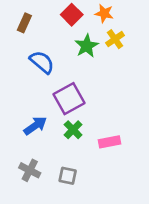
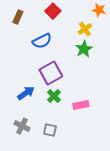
orange star: (104, 13) -> (99, 10), moved
green star: (87, 46) -> (84, 49), moved
blue semicircle: (42, 62) -> (42, 41), moved, turned 114

